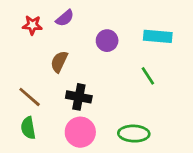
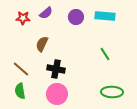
cyan rectangle: (158, 36) -> (105, 16), moved
purple circle: (107, 41) -> (76, 17), moved
green ellipse: (134, 134) -> (112, 92), moved

